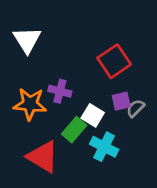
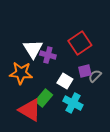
white triangle: (27, 40) -> (33, 49), moved
purple cross: (60, 91) -> (48, 55), moved
green rectangle: (74, 130) -> (44, 98), moved

